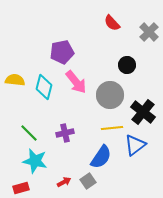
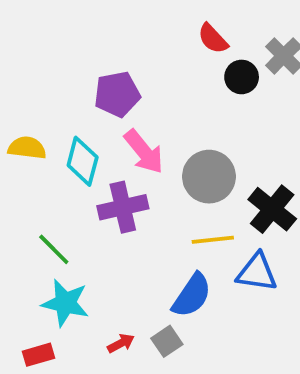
black circle: (127, 65) -> (242, 77), moved
purple cross: (65, 133) -> (123, 207), moved, size x1.4
blue triangle: (135, 145) -> (257, 272), turned 45

